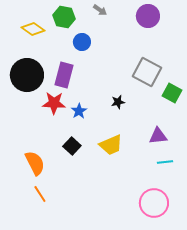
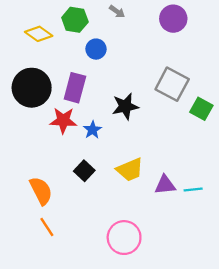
black star: (118, 102) -> (125, 106), moved, size x1.6
purple triangle: (158, 136) -> (165, 185), moved
pink circle: (154, 203) -> (124, 238), moved

